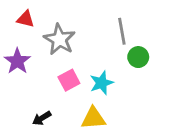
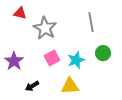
green circle: (138, 57) -> (103, 53), moved
purple star: (17, 61) -> (14, 61), moved

